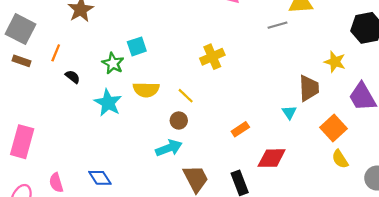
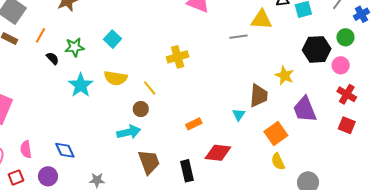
cyan square: (137, 46) -> (113, 39), turned -36
green star: (113, 63) -> (75, 47), moved, turned 30

